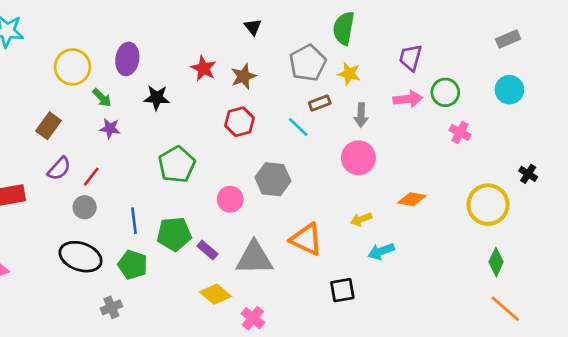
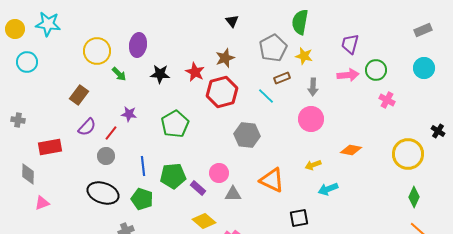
red star: (203, 68) -> (195, 72), moved
red hexagon: (240, 122) -> (222, 92), size x1.4
purple star: (110, 128) -> (129, 114), moved
pink circle: (230, 199) -> (219, 173), moved
gray triangle: (254, 258) -> (233, 194), size x0.6

